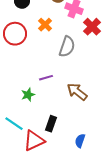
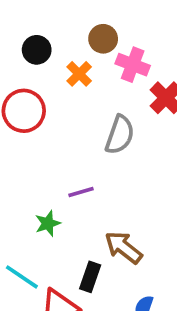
orange cross: (45, 25) -> (79, 74), moved
brown arrow: (77, 92) -> (123, 247), moved

